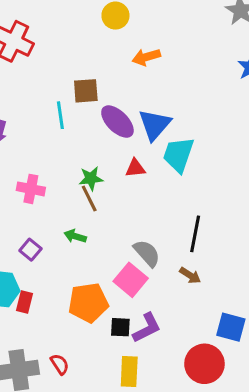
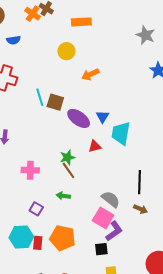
brown square: (86, 91) -> (55, 102), turned 30
cyan line: (60, 115) -> (40, 97), moved
blue triangle: (155, 125) -> (102, 117), size x0.6
orange pentagon: (88, 303) -> (62, 238), moved, turned 30
purple L-shape: (147, 328) -> (114, 231), moved

